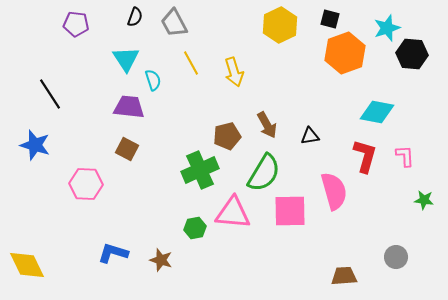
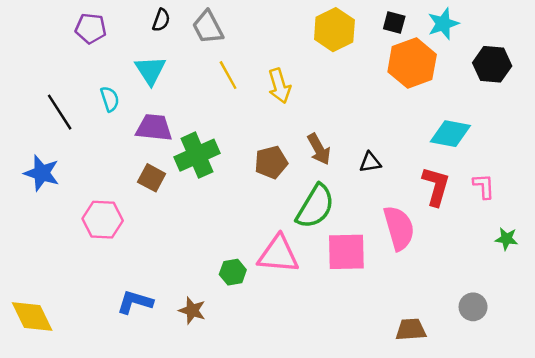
cyan star: (387, 28) -> (443, 24), moved
cyan semicircle: (153, 80) -> (110, 99), moved
green cross: (200, 170) -> (197, 155), moved

